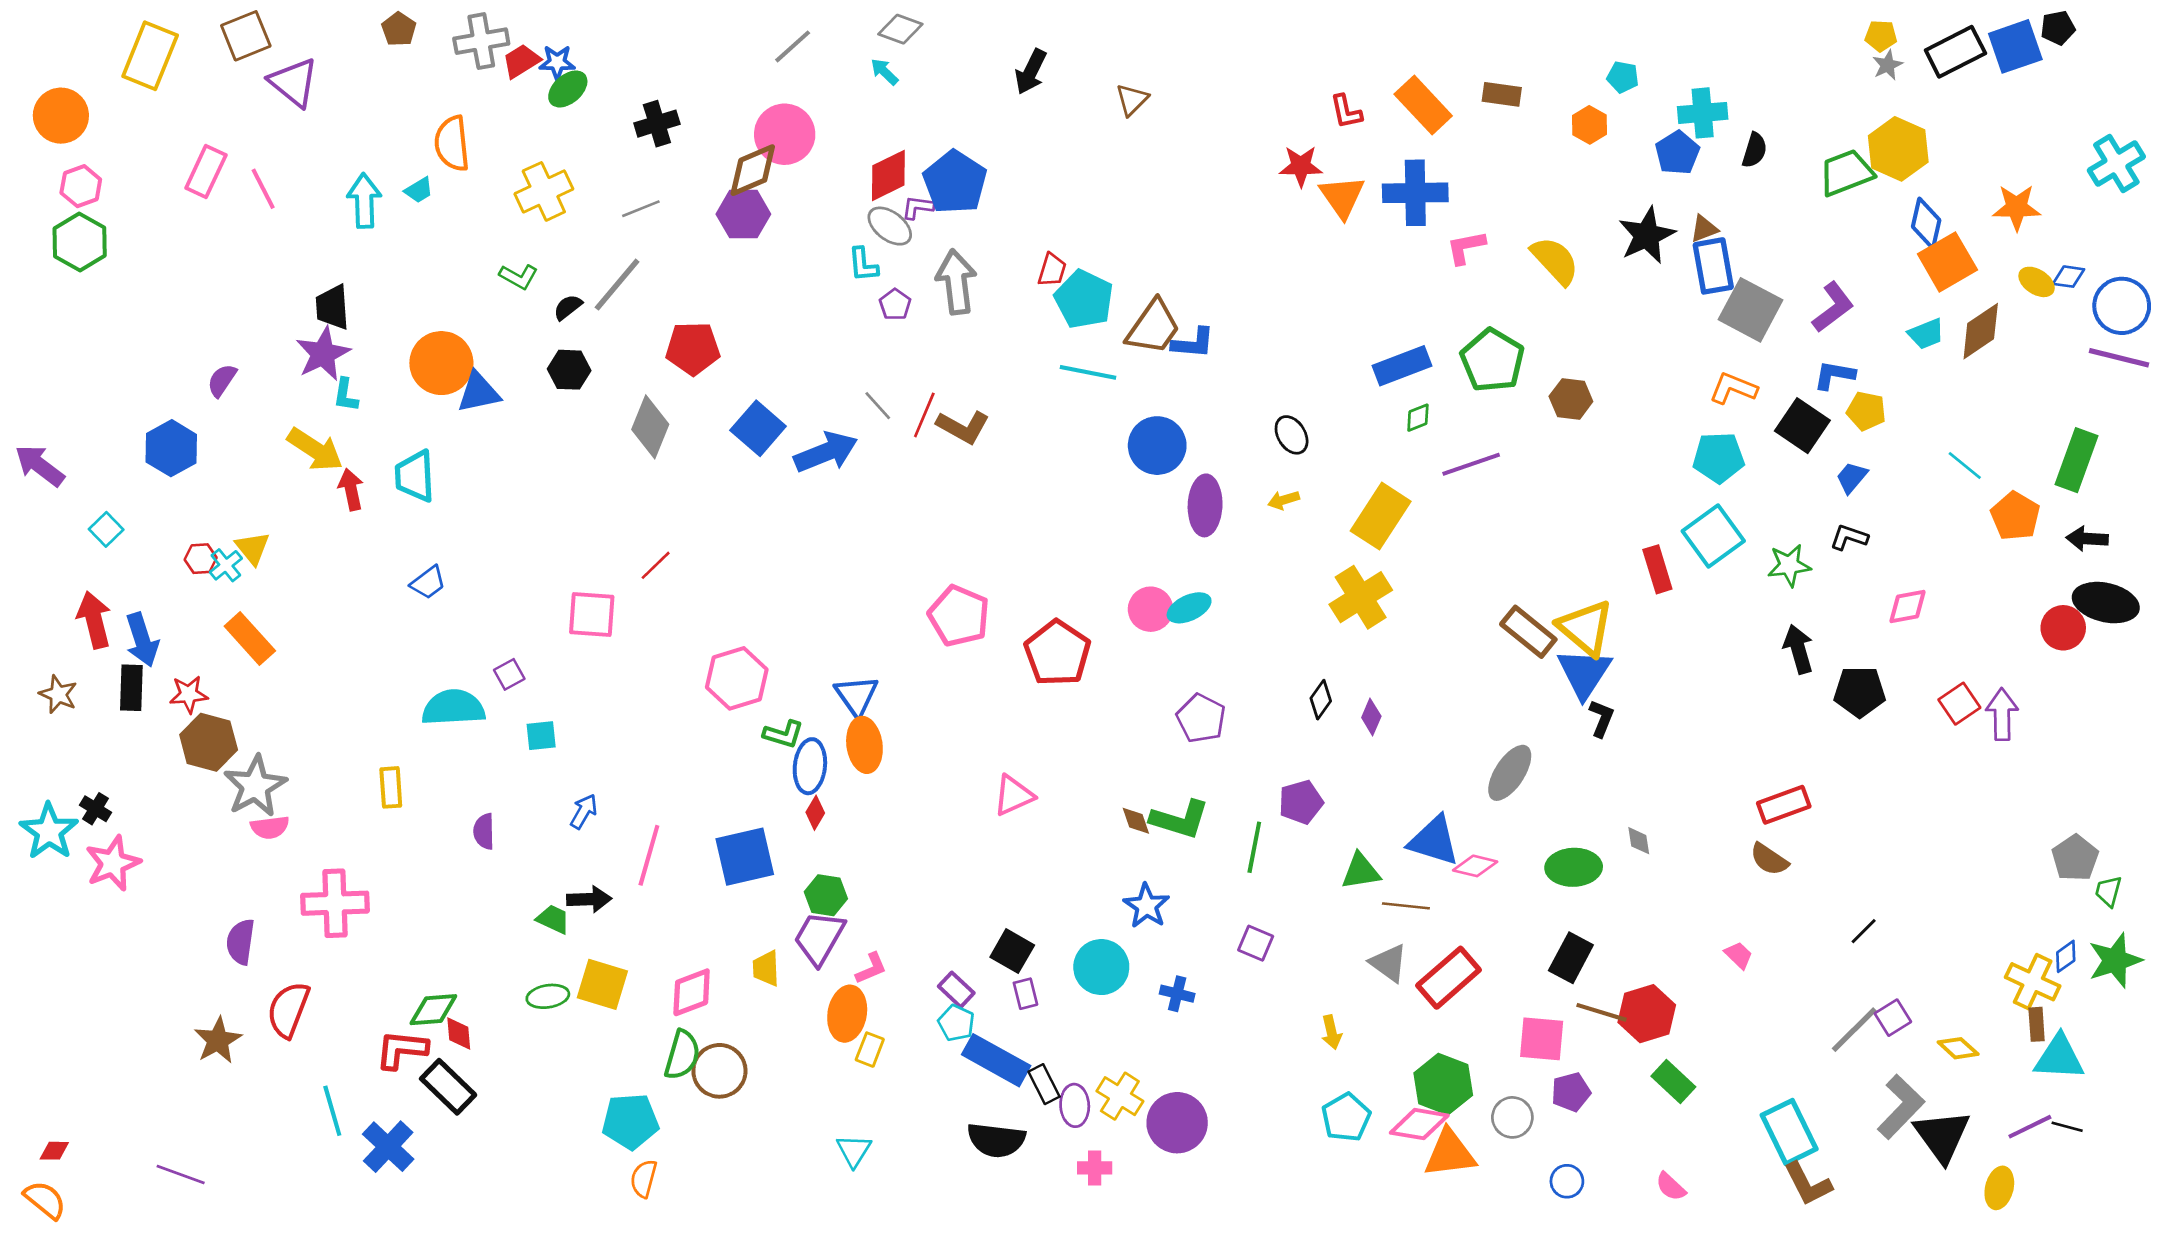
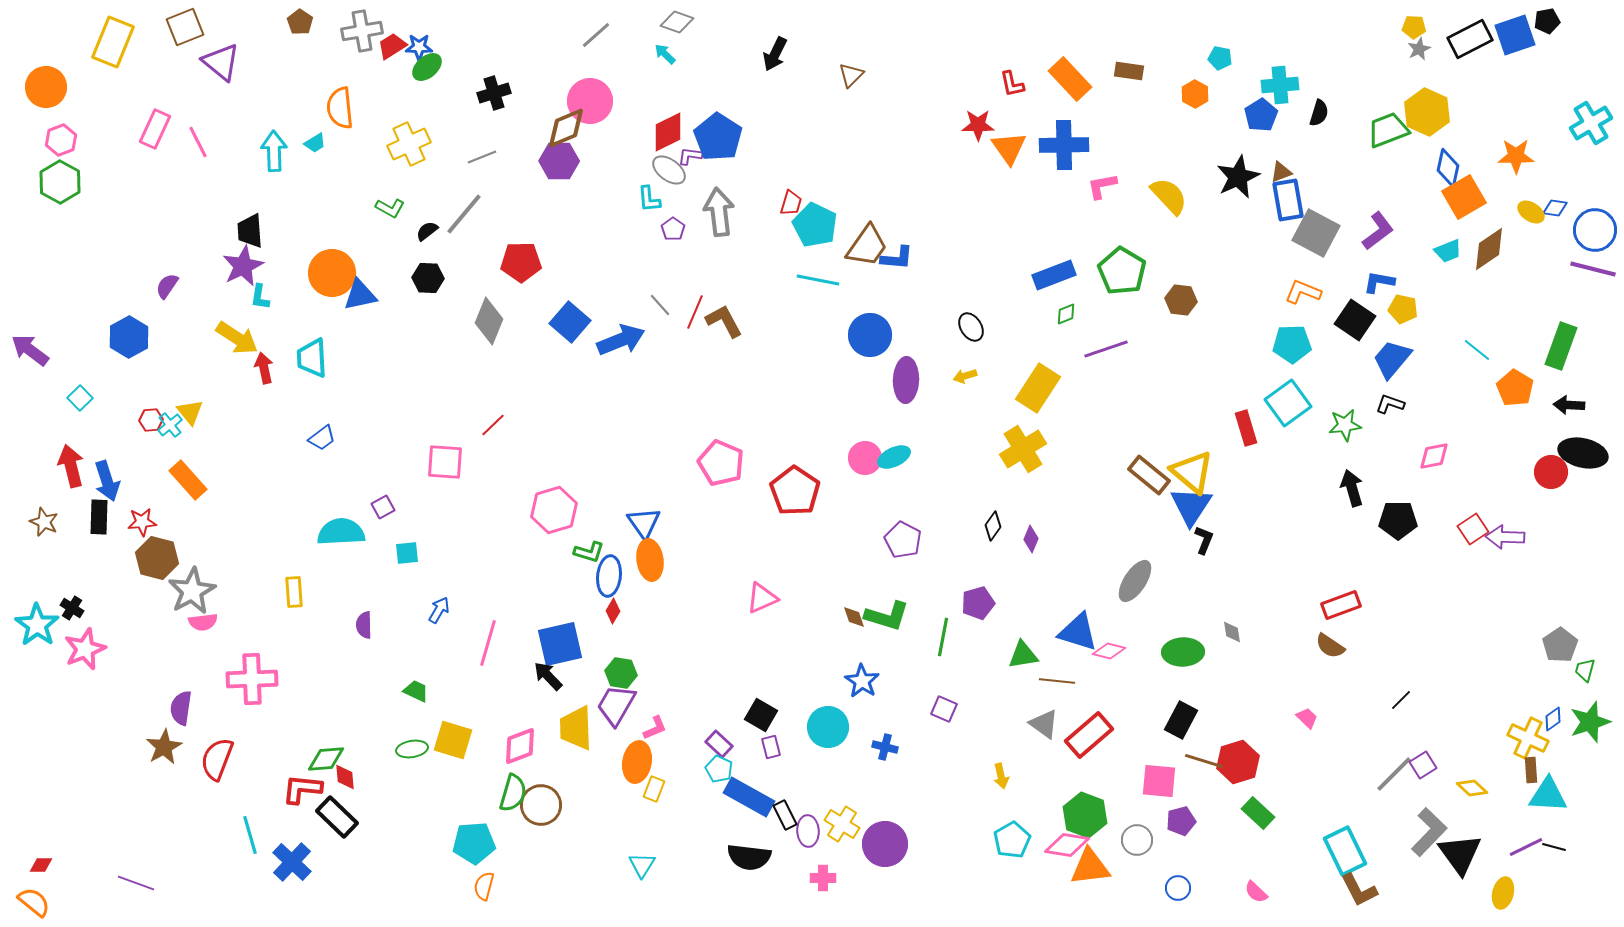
brown L-shape: (963, 427) -> (724, 321), turned -147
blue trapezoid: (1852, 477) -> (1392, 359), size x1.6
purple arrow: (2002, 714) -> (1505, 537), turned -87
black arrow: (589, 899) -> (548, 676), moved, turned -132
yellow trapezoid: (766, 968) -> (576, 728), size x1.6
brown star: (218, 1040) -> (164, 747), moved

